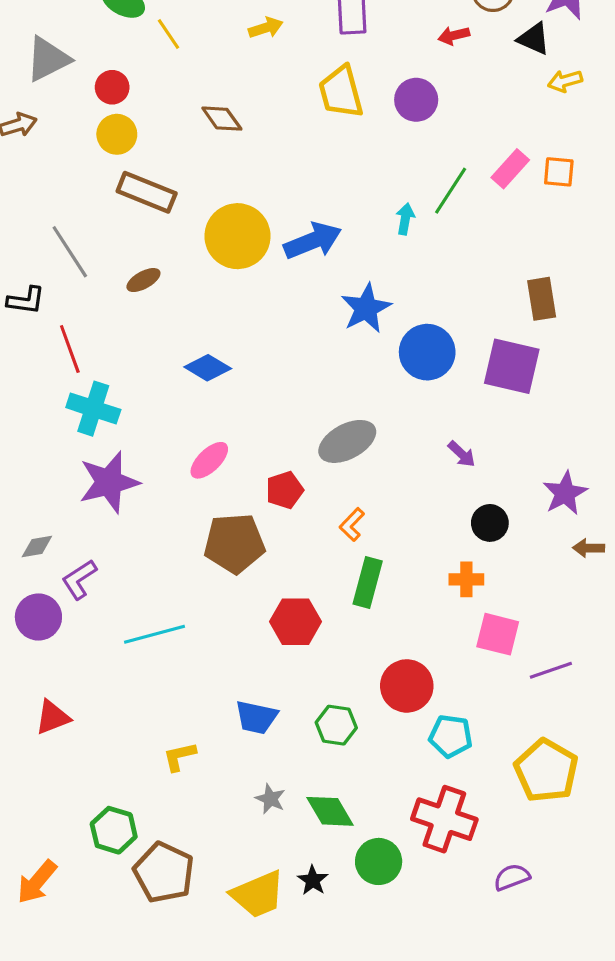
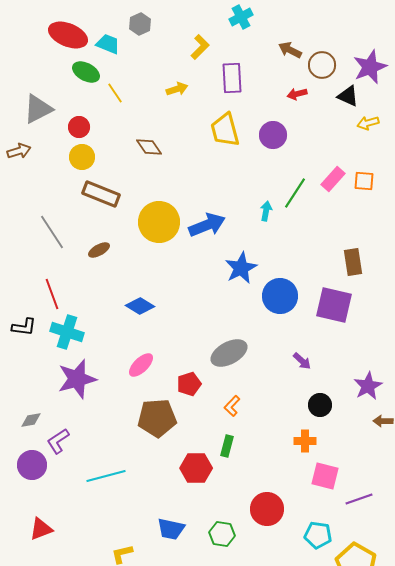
black L-shape: (26, 300) -> (24, 327), moved
green rectangle: (368, 583) -> (227, 446), moved, size x0.7
cyan pentagon: (451, 736) -> (318, 535), moved

